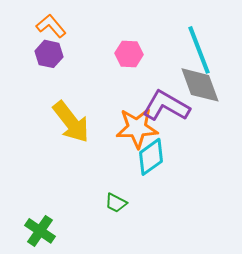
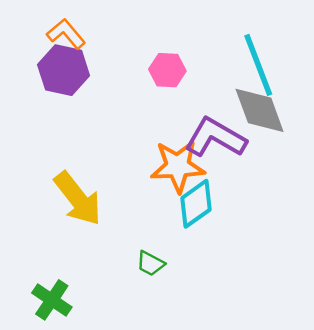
purple hexagon: (49, 54) -> (64, 70), size x1.4
yellow arrow: (71, 122) -> (78, 199), moved

